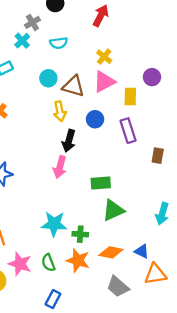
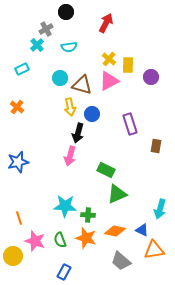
yellow rectangle: (130, 96) -> (128, 65), moved
blue circle: (95, 119) -> (92, 114), moved
green rectangle: (101, 183) -> (106, 170), turned 30
cyan arrow: (162, 214) -> (160, 209), moved

